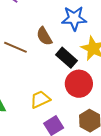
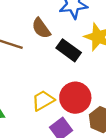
red circle: (79, 84) -> (75, 98), moved

